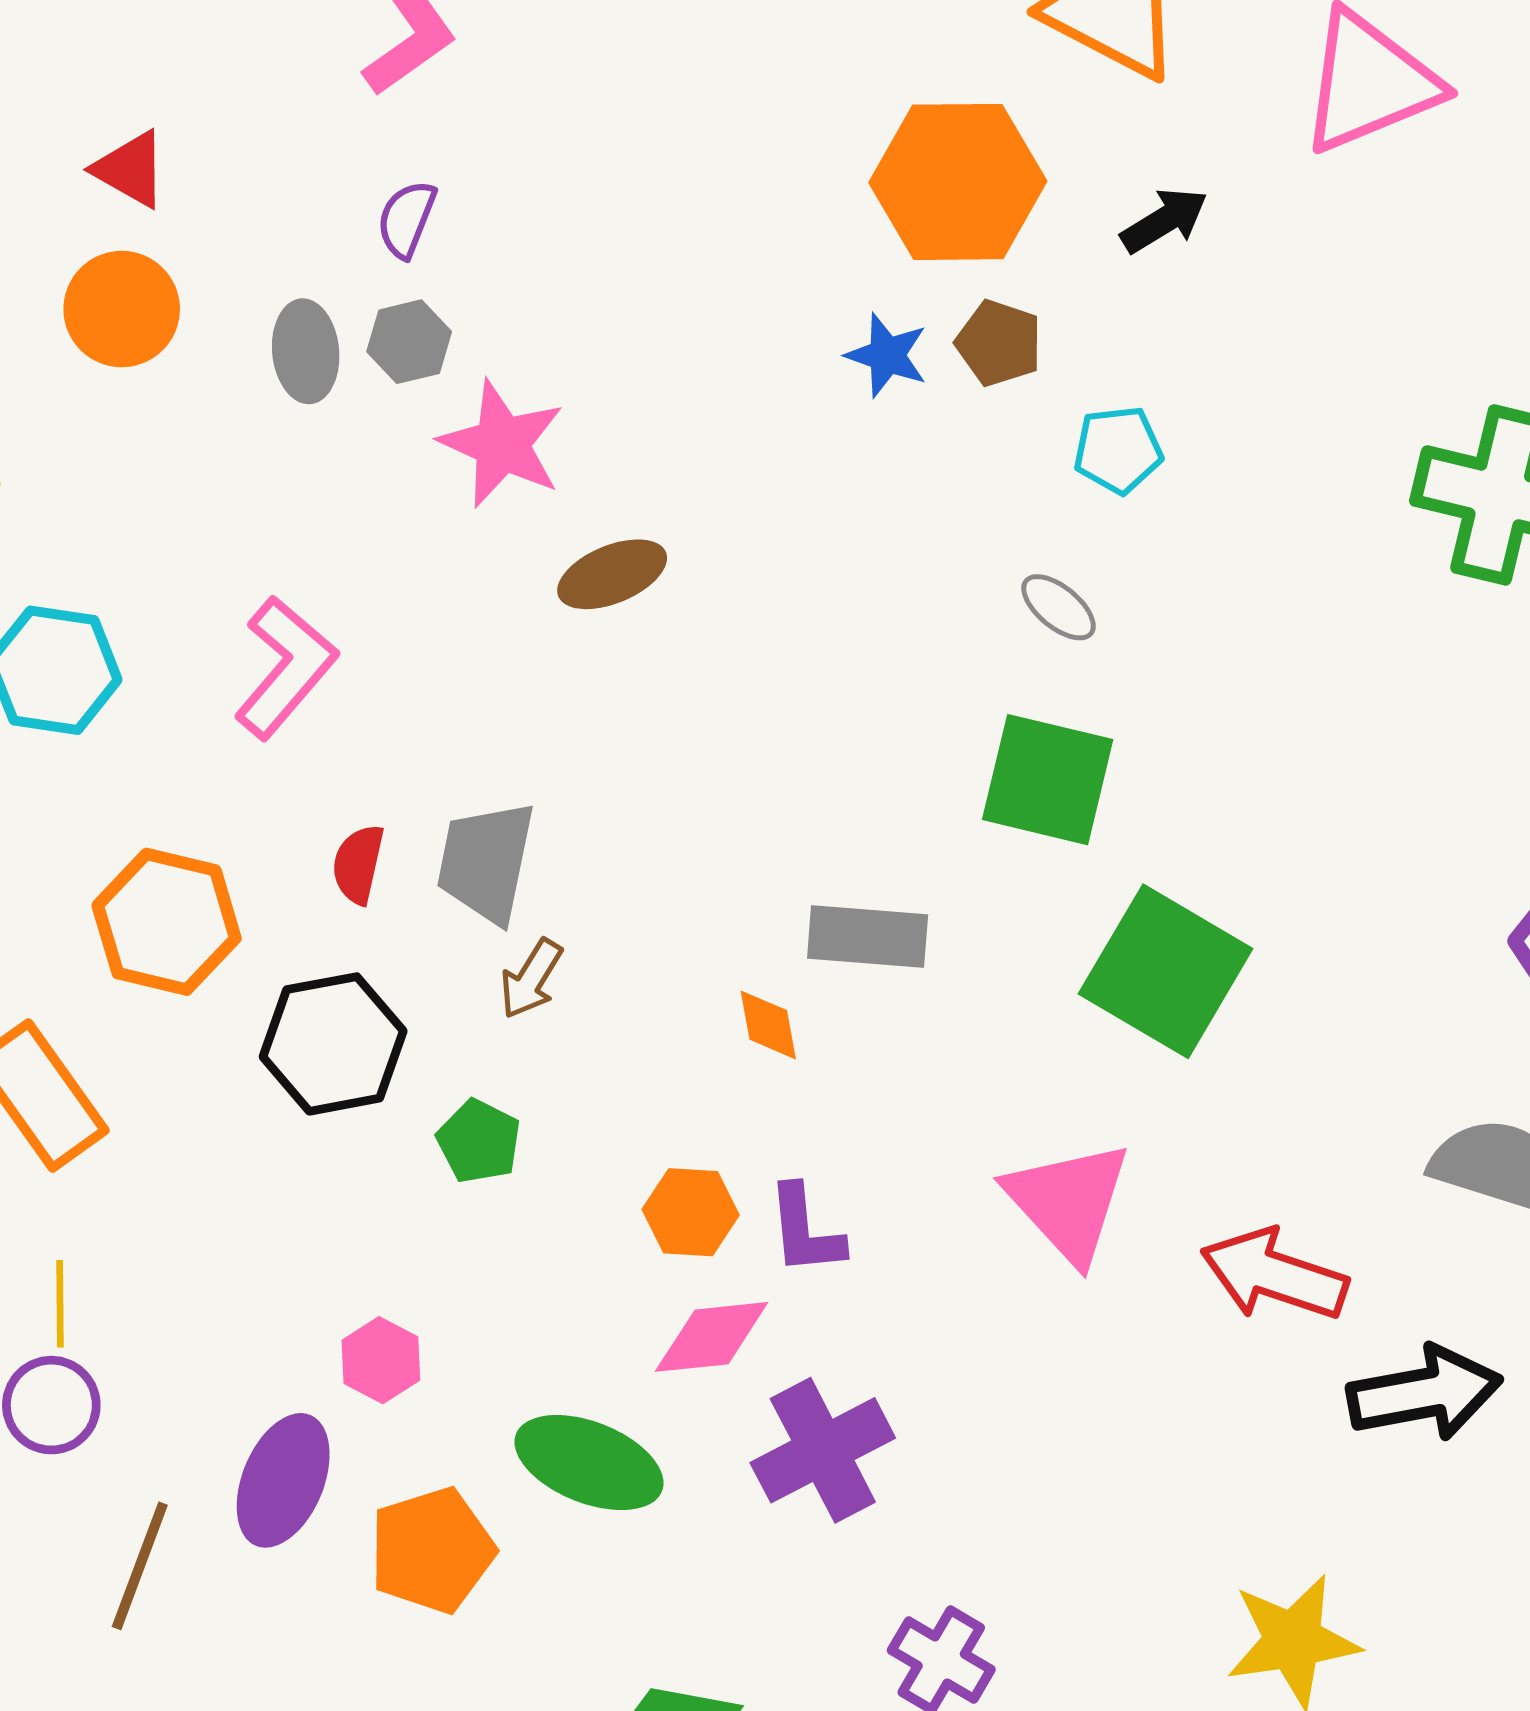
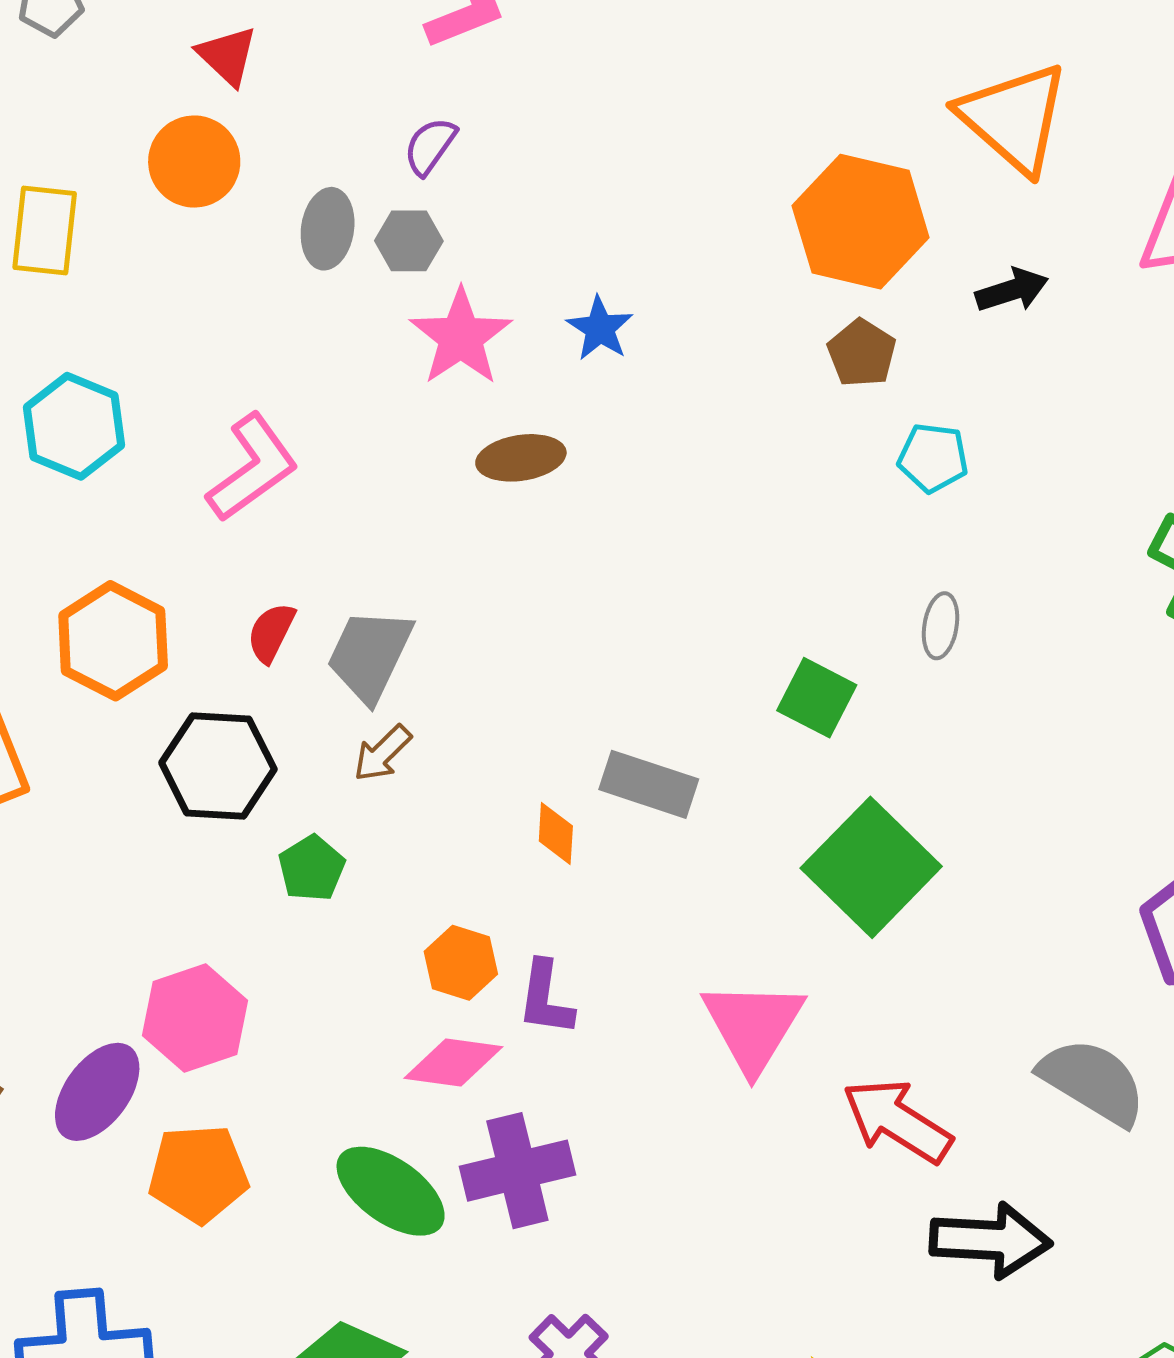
blue star: (887, 355) -> (600, 328), moved
gray ellipse: (1059, 607) -> (941, 626), moved, turned 46
green square: (1048, 780) -> (817, 698), size x0.7
pink hexagon: (381, 1360) -> (195, 1018), size x1.6
green ellipse: (589, 1463) -> (391, 1191), moved

